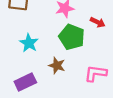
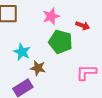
brown star: (57, 65) -> (38, 68), moved

